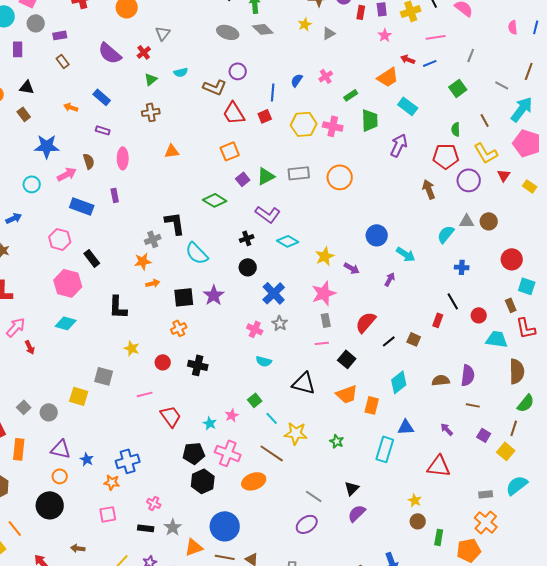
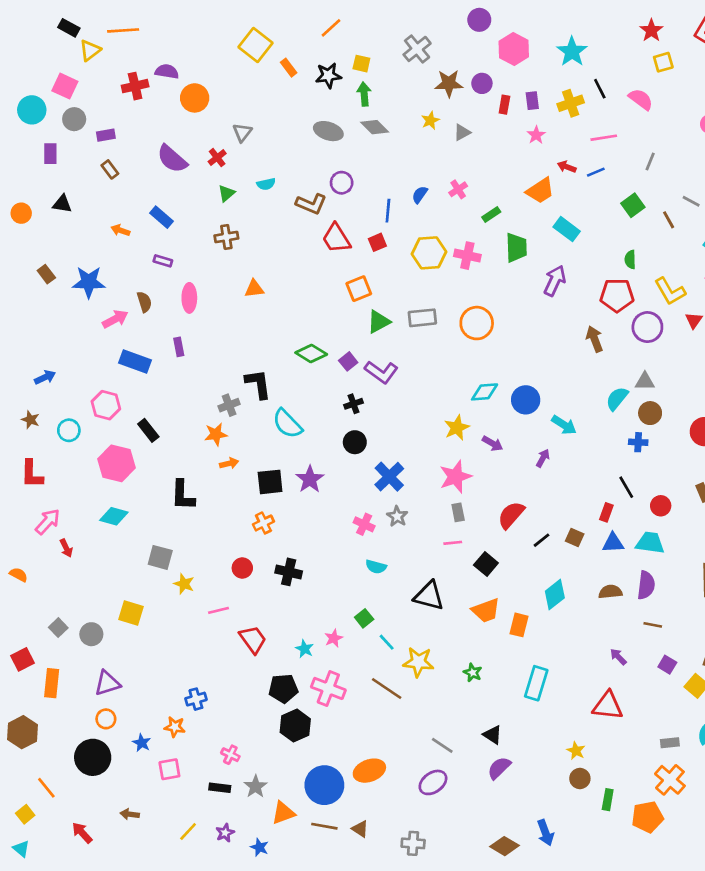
brown rectangle: (24, 114) -> (46, 274), moved
brown line: (485, 120) -> (669, 220), moved
orange square: (230, 151) -> (359, 289), moved
purple square: (243, 179) -> (348, 361), moved
cyan circle: (32, 184) -> (69, 430), moved
brown circle: (489, 221) -> (650, 413), moved
cyan diamond: (288, 241) -> (485, 392), moved, turned -35
cyan trapezoid: (497, 339) -> (650, 543), moved
yellow star: (132, 348) -> (184, 584), moved
gray square: (104, 376) -> (160, 557), moved
blue triangle: (406, 427) -> (613, 543), moved
purple triangle: (61, 449) -> (107, 683), turned -30
blue star: (87, 459) -> (142, 743), moved
blue cross: (128, 461) -> (196, 699), size x0.7
orange ellipse: (254, 481) -> (369, 771), moved
black triangle: (352, 488) -> (493, 735), turned -42

